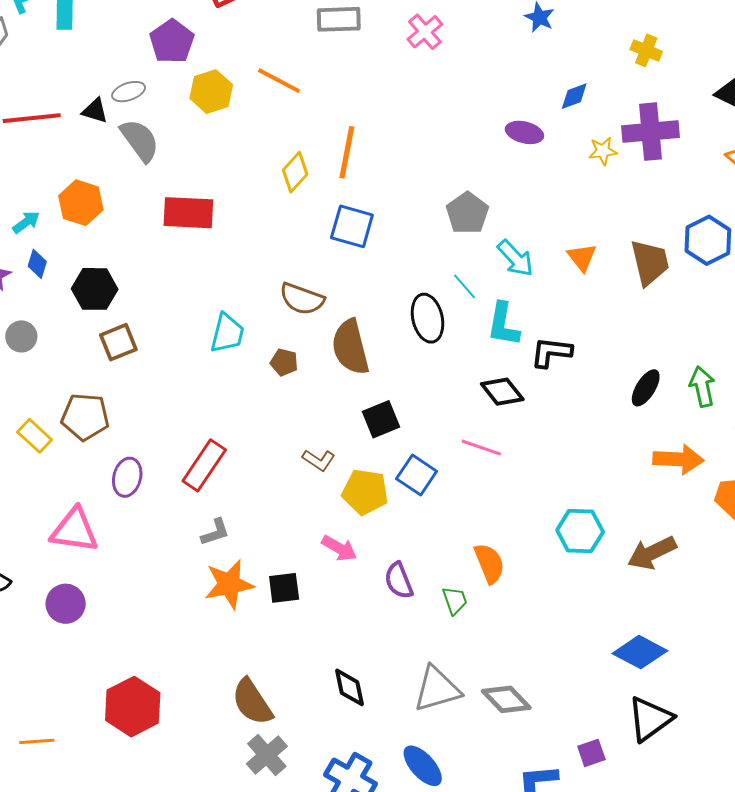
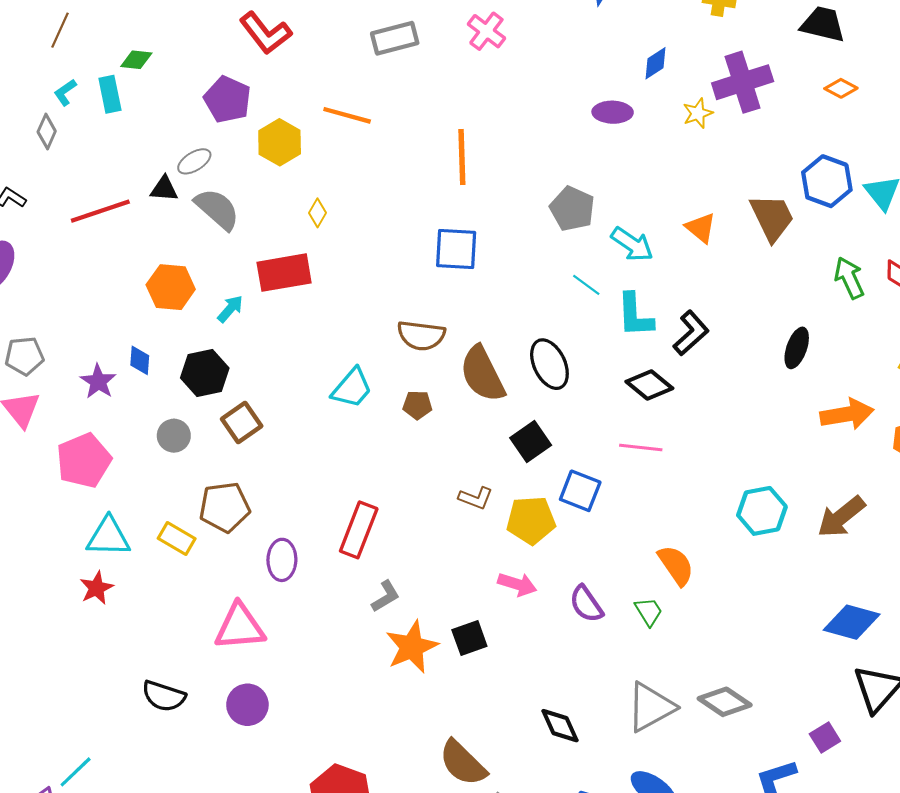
orange line: (347, 152) -> (462, 157), moved
yellow diamond: (295, 172) -> (317, 213), moved, size x0.7
cyan arrow: (26, 222) -> (230, 309), moved
black ellipse: (427, 318) -> (549, 364), moved
cyan trapezoid: (227, 333) -> (352, 388), turned 39
gray circle: (21, 336) -> (174, 436), moved
black L-shape: (551, 352) -> (691, 333), turned 144
green arrow: (702, 387) -> (849, 278), moved

